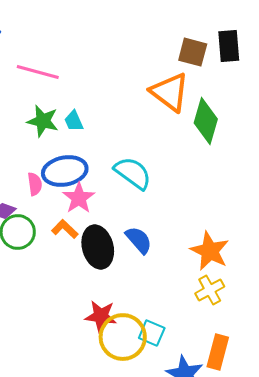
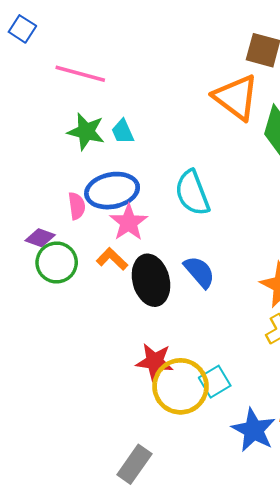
cyan semicircle: (133, 173) -> (192, 193), turned -147
cyan square: (152, 333) -> (215, 382), turned 36

